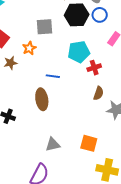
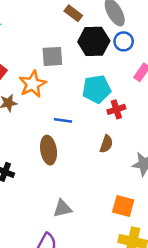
orange star: (29, 48) -> (33, 84), size x1.5
brown semicircle: (98, 93) -> (106, 144), moved
orange square: (89, 143) -> (123, 206), moved

